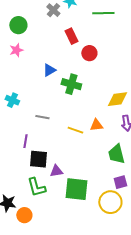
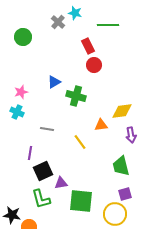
red rectangle: (71, 36) -> (88, 46), moved
pink star: (16, 50) -> (21, 92), moved
orange triangle: (96, 125) -> (101, 125), moved
yellow line: (75, 130) -> (80, 142), turned 35
black square: (38, 159) -> (43, 171), turned -30

